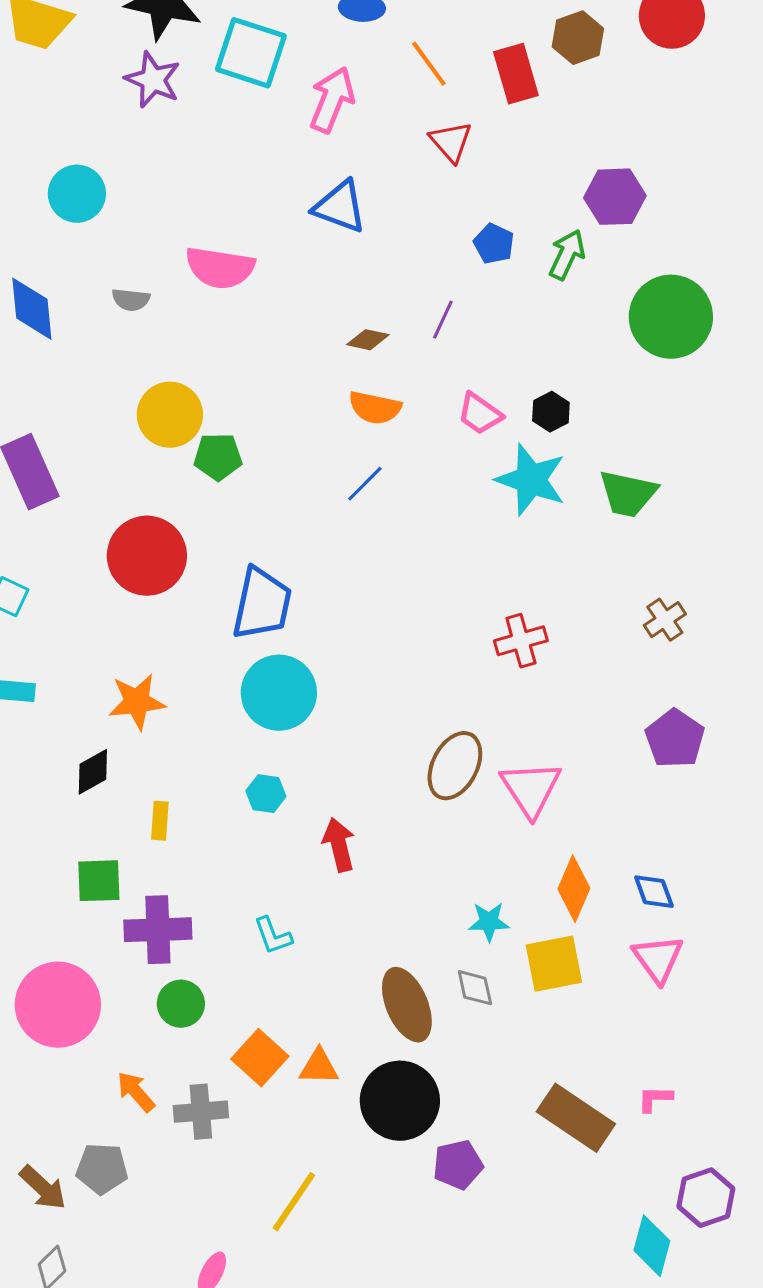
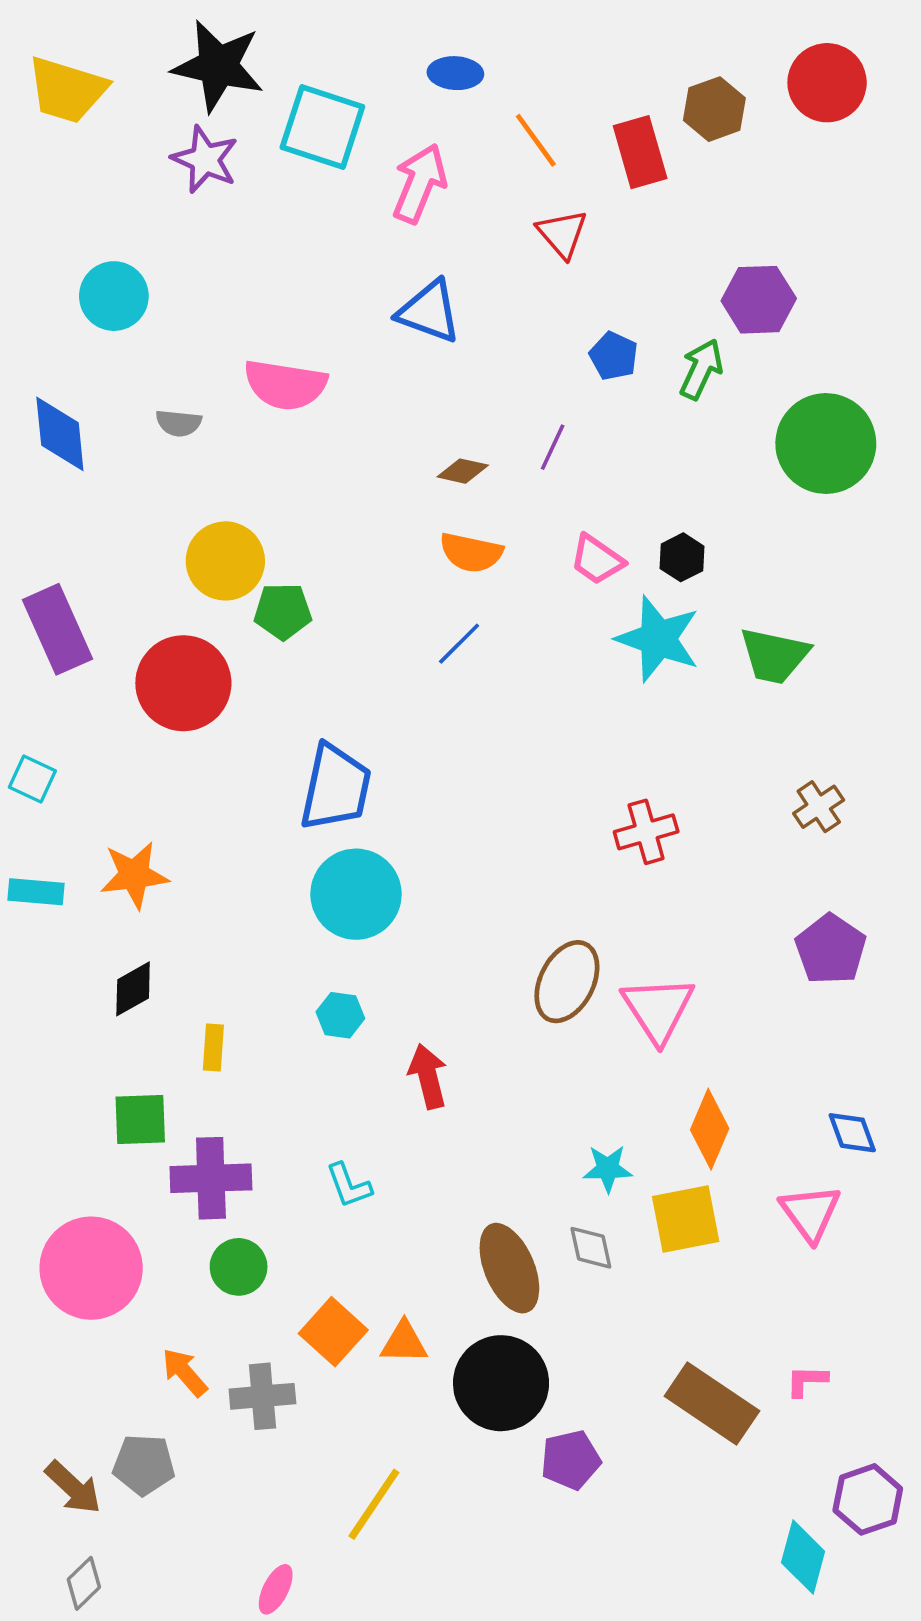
red circle: (147, 556) -> (183, 683), moved
orange star: (137, 702) -> (134, 875), moved
blue diamond: (654, 892) -> (852, 1133), moved

